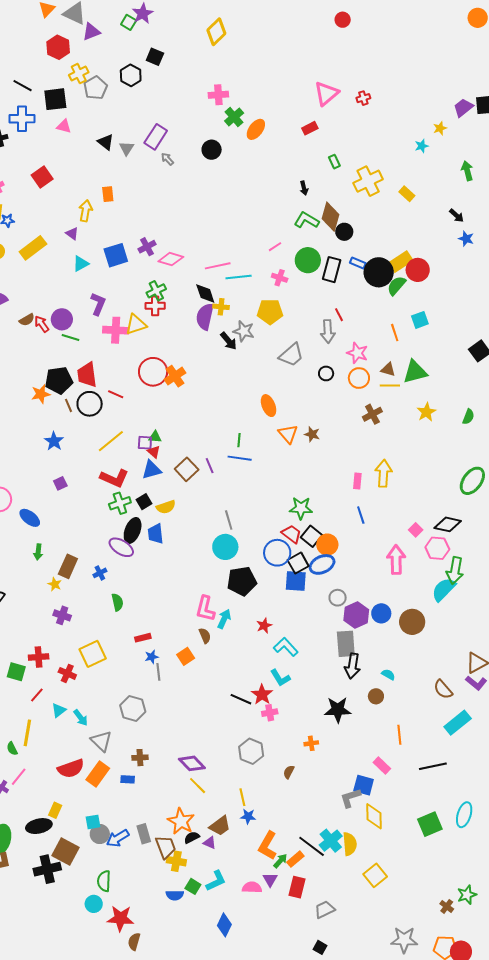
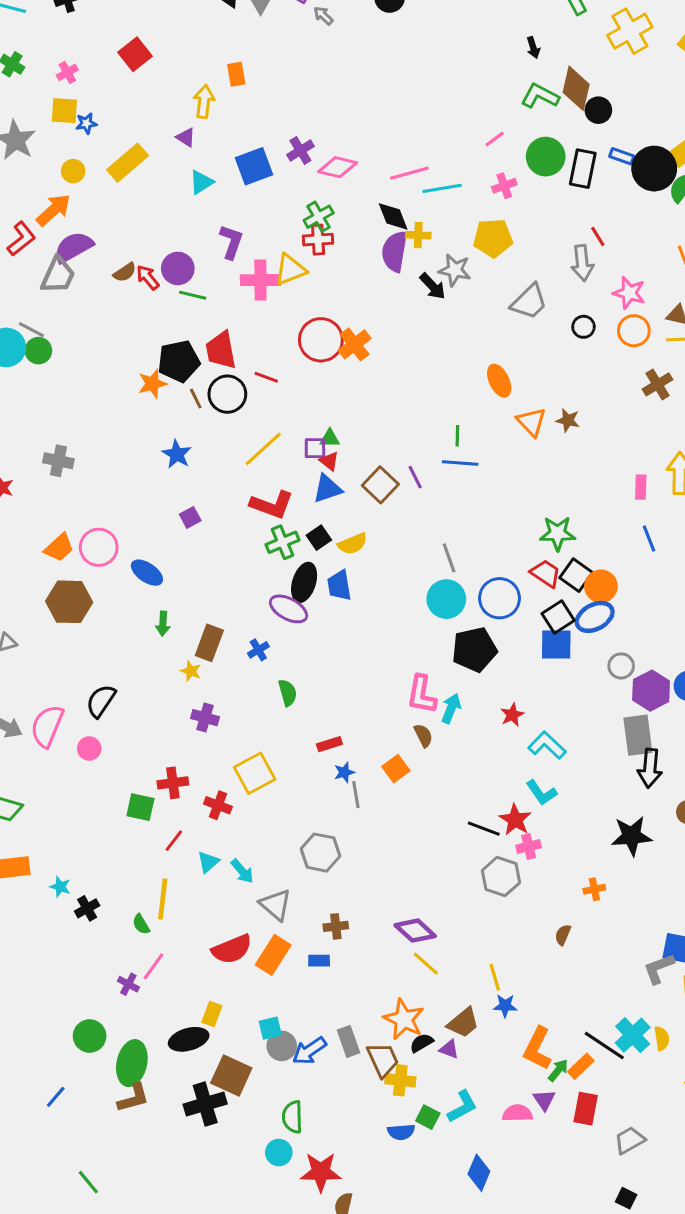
pink cross: (280, 278) -> (504, 186), turned -35
blue circle: (277, 553) -> (500, 598), moved
gray hexagon: (251, 751) -> (501, 877), moved
yellow semicircle: (350, 844) -> (662, 1038), size x0.7

